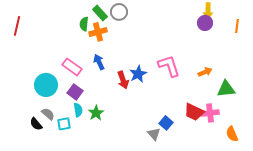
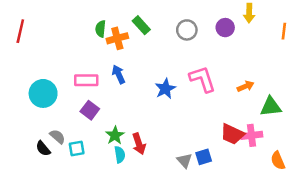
gray circle: (119, 12) -> (187, 30), moved
green rectangle: (100, 13) -> (141, 25), moved
purple circle: (205, 23) -> (225, 28), moved
pink rectangle: (72, 67) -> (86, 80), turned -36
red arrow: (123, 80) -> (139, 144), moved
cyan circle: (46, 85) -> (43, 93), moved
cyan semicircle: (78, 110) -> (120, 155), moved
blue square: (166, 123) -> (204, 157), moved, turned 32

